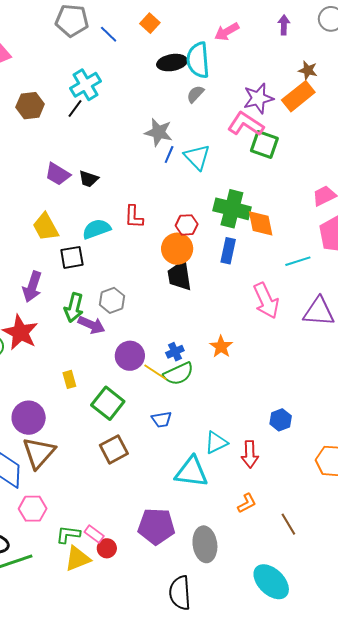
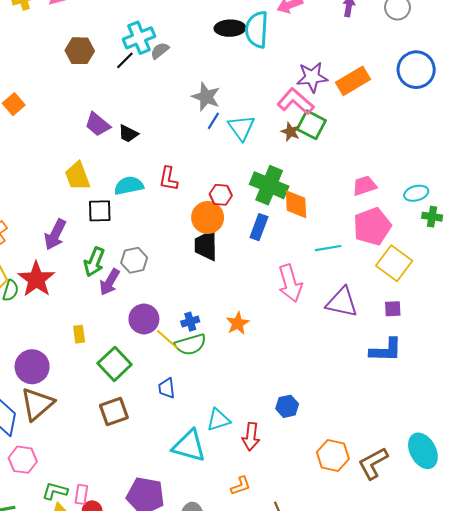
brown star: (308, 70) -> (290, 132), moved
gray semicircle: (195, 94) -> (160, 51), moved
purple arrow: (91, 325) -> (110, 282), turned 88
blue trapezoid: (162, 419) -> (167, 388), turned 85
pink rectangle: (94, 534) -> (81, 494), turned 54

